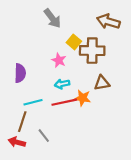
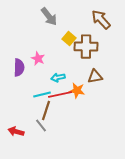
brown arrow: (108, 22) -> (101, 20), turned 30
pink star: (59, 60) -> (38, 59), moved
cyan line: (33, 102) -> (42, 95), moved
brown line: (22, 122) -> (46, 111), moved

